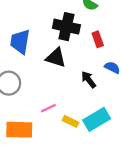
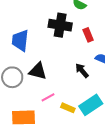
black triangle: (56, 58) -> (38, 71), moved

